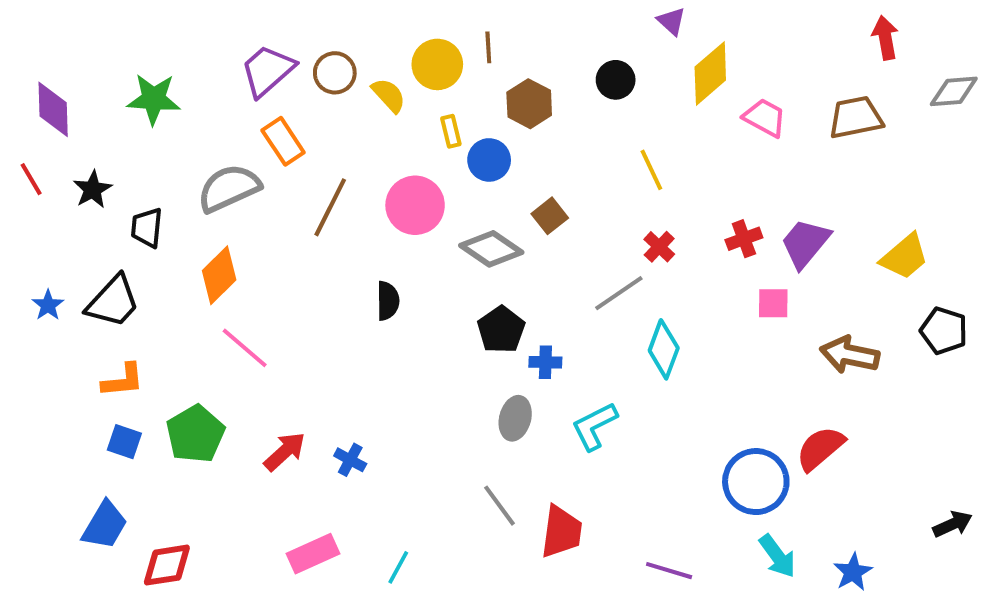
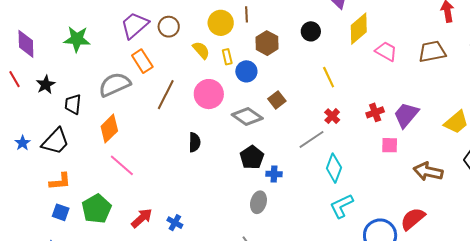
yellow semicircle: (389, 95) -> (201, 50), moved
cyan L-shape: (594, 426) -> (342, 206), moved

